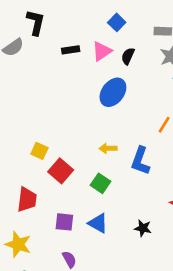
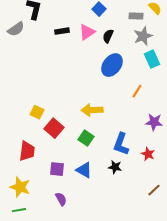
blue ellipse: (113, 92) -> (112, 65), moved
yellow arrow: (108, 148) -> (92, 110), size x1.5
blue L-shape: (140, 161) -> (121, 144), moved
black star: (143, 228) -> (115, 167), moved

